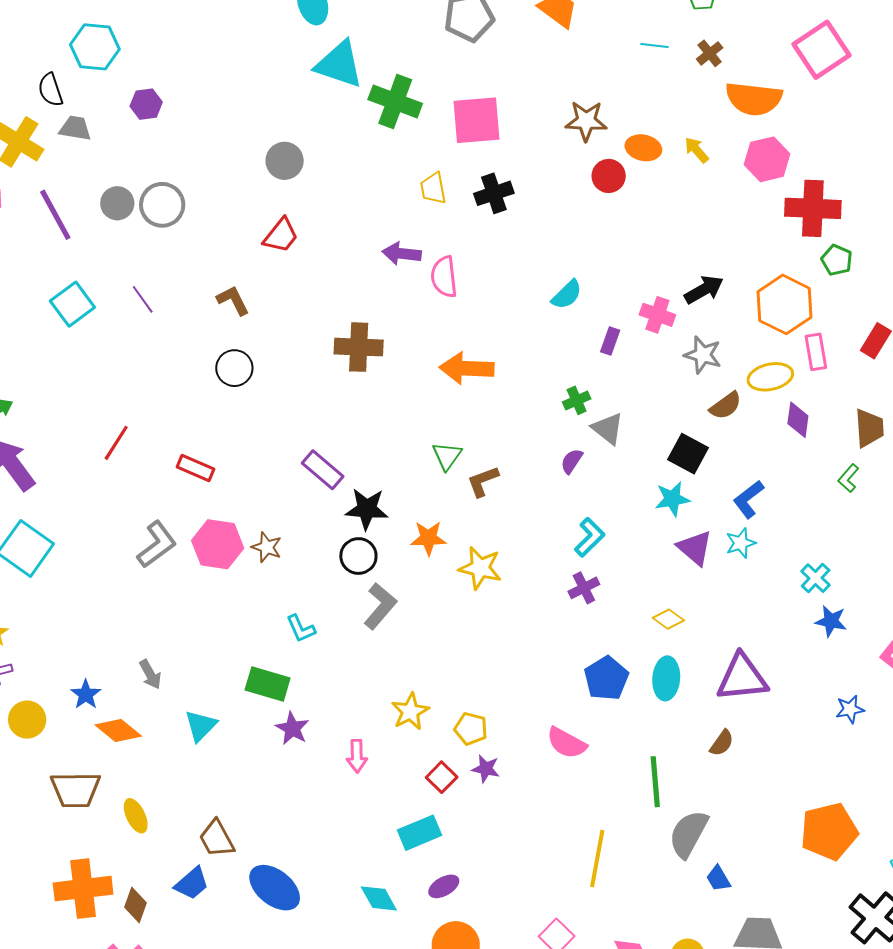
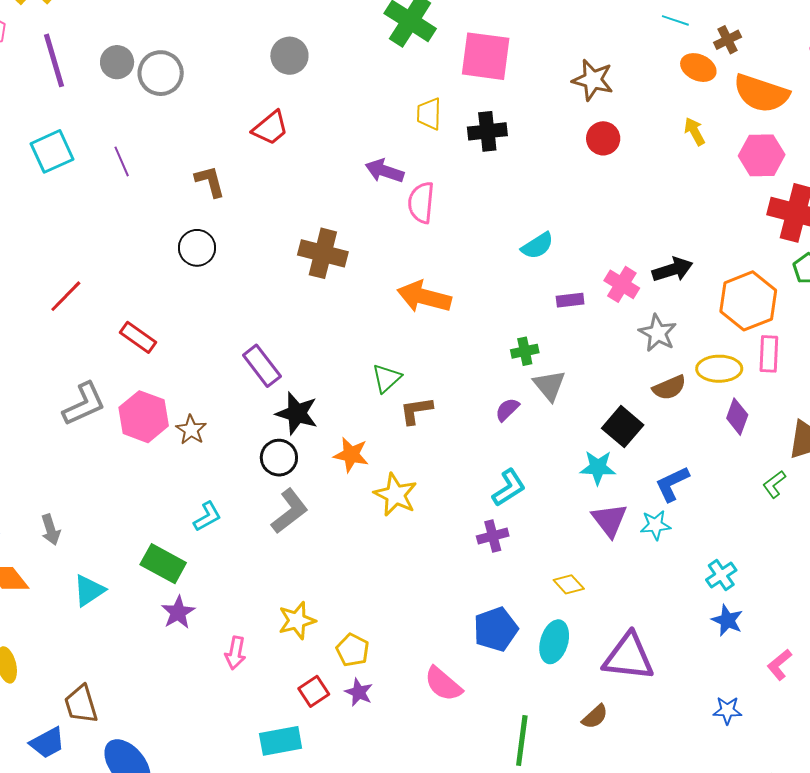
orange ellipse: (643, 148) -> (698, 68), moved
purple rectangle: (610, 341) -> (570, 300), turned 52
cyan L-shape: (301, 629) -> (207, 517), turned -108

